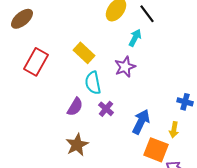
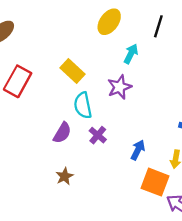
black line: (147, 14) -> (158, 26), moved, turned 54
blue arrow: (141, 122) -> (138, 150), size x0.7
brown star: (77, 145) -> (65, 176), size x0.7

